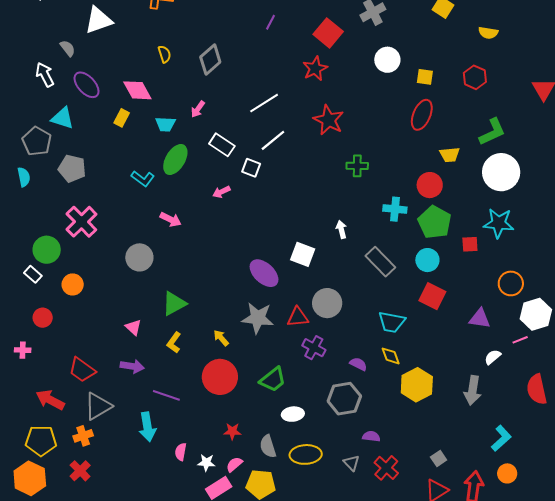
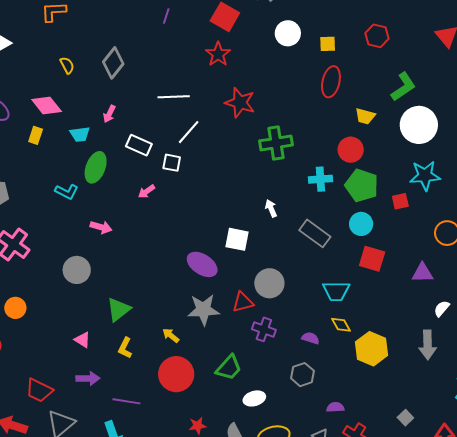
white line: (264, 103) -> (174, 97), turned 40
yellow trapezoid: (450, 155) -> (365, 116), turned 30
green cross: (357, 166) -> (276, 143), size x1.5
gray hexagon: (344, 399) -> (302, 375), size x0.7

